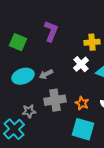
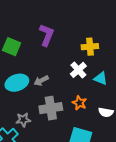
orange star: (82, 103) -> (79, 103), moved

